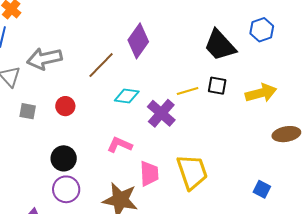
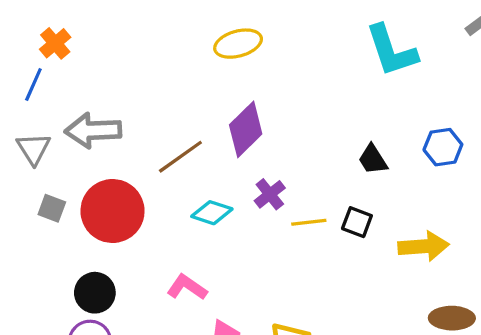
black trapezoid: (220, 45) -> (373, 159), size x0.6
red circle: (65, 106) -> (113, 211), size x2.0
purple cross: (161, 113) -> (270, 194), moved, size x0.7

